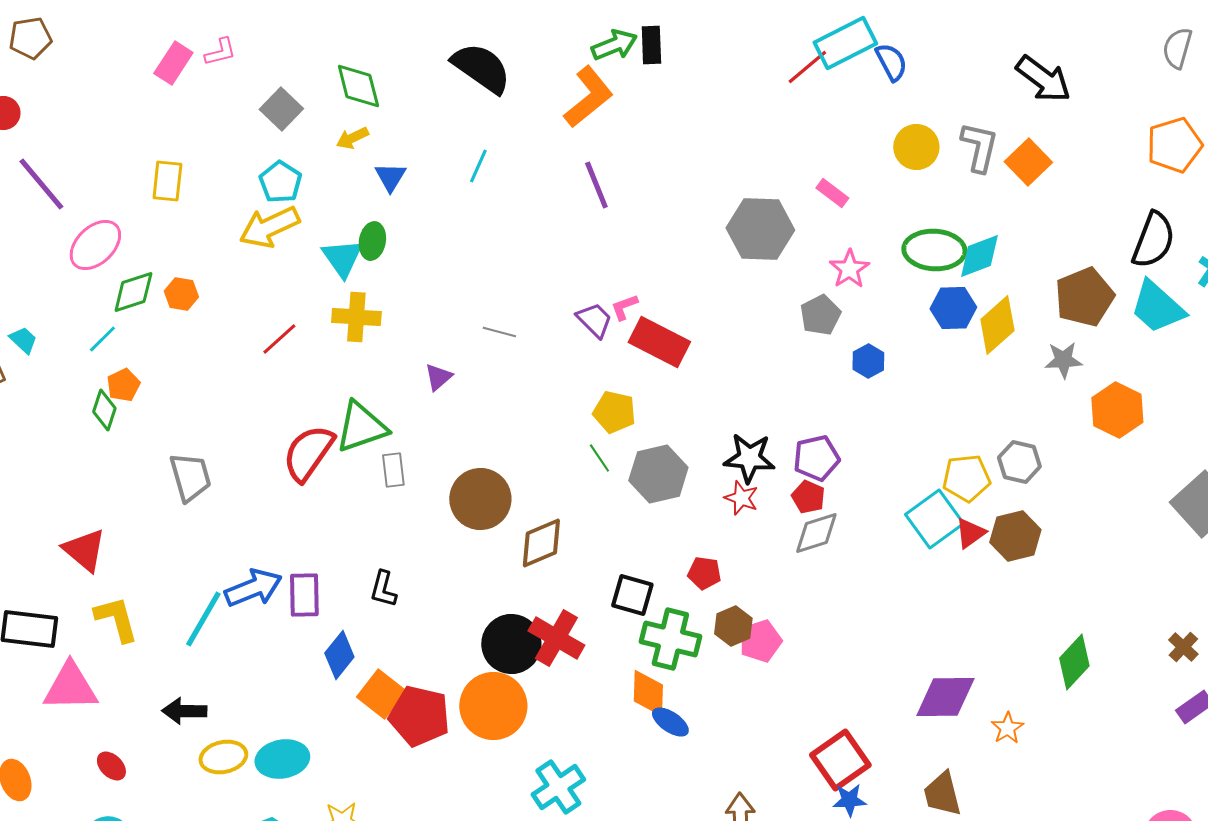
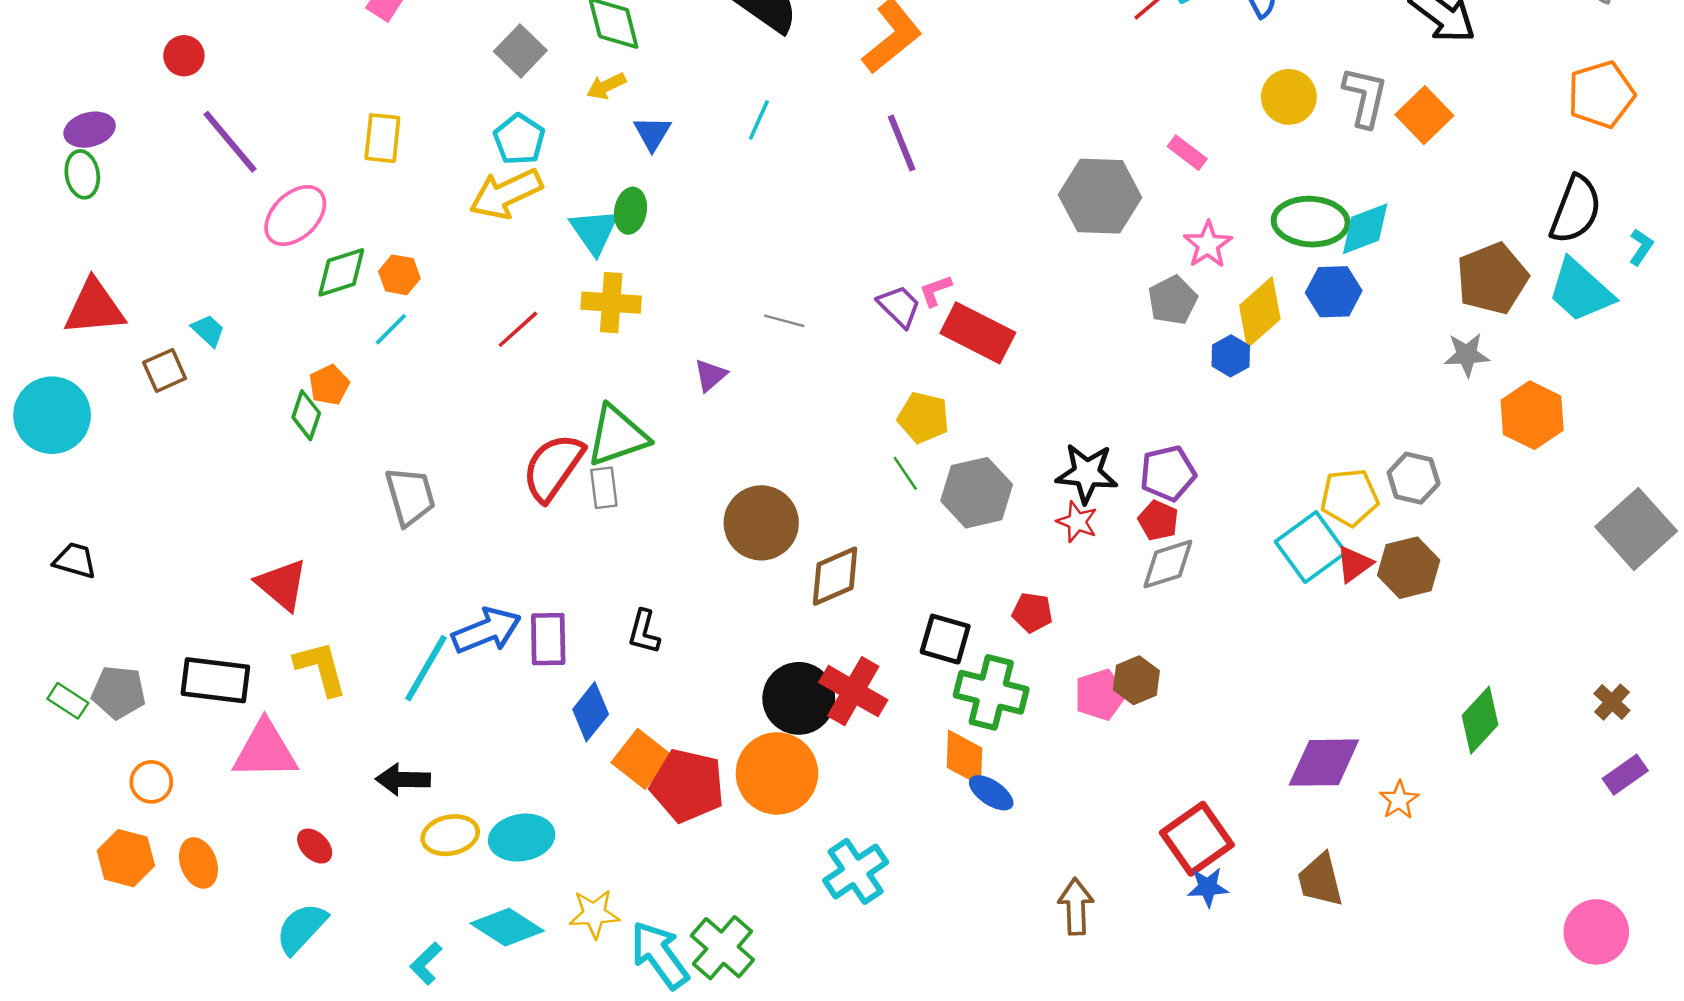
yellow diamond: (997, 325) -> (1260, 312), moved
cyan line: (102, 339) -> (391, 329), moved
gray rectangle: (393, 470) -> (604, 488), moved
brown hexagon: (733, 626) -> (1136, 680), moved

